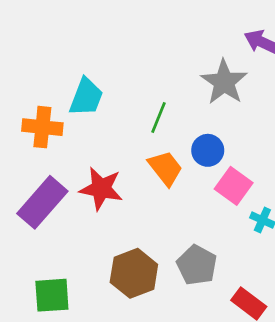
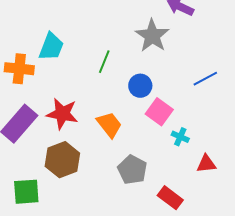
orange trapezoid: (165, 168) -> (109, 125), moved
brown hexagon: (134, 273) -> (62, 160), moved

